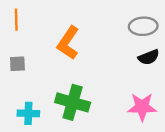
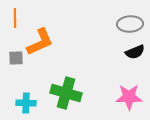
orange L-shape: (68, 43) -> (40, 42), moved, turned -148

